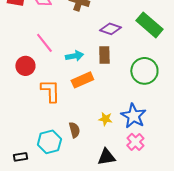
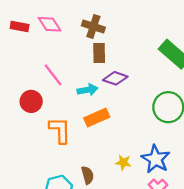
purple diamond: (110, 29) -> (115, 78), moved
brown rectangle: (104, 55) -> (99, 53), moved

